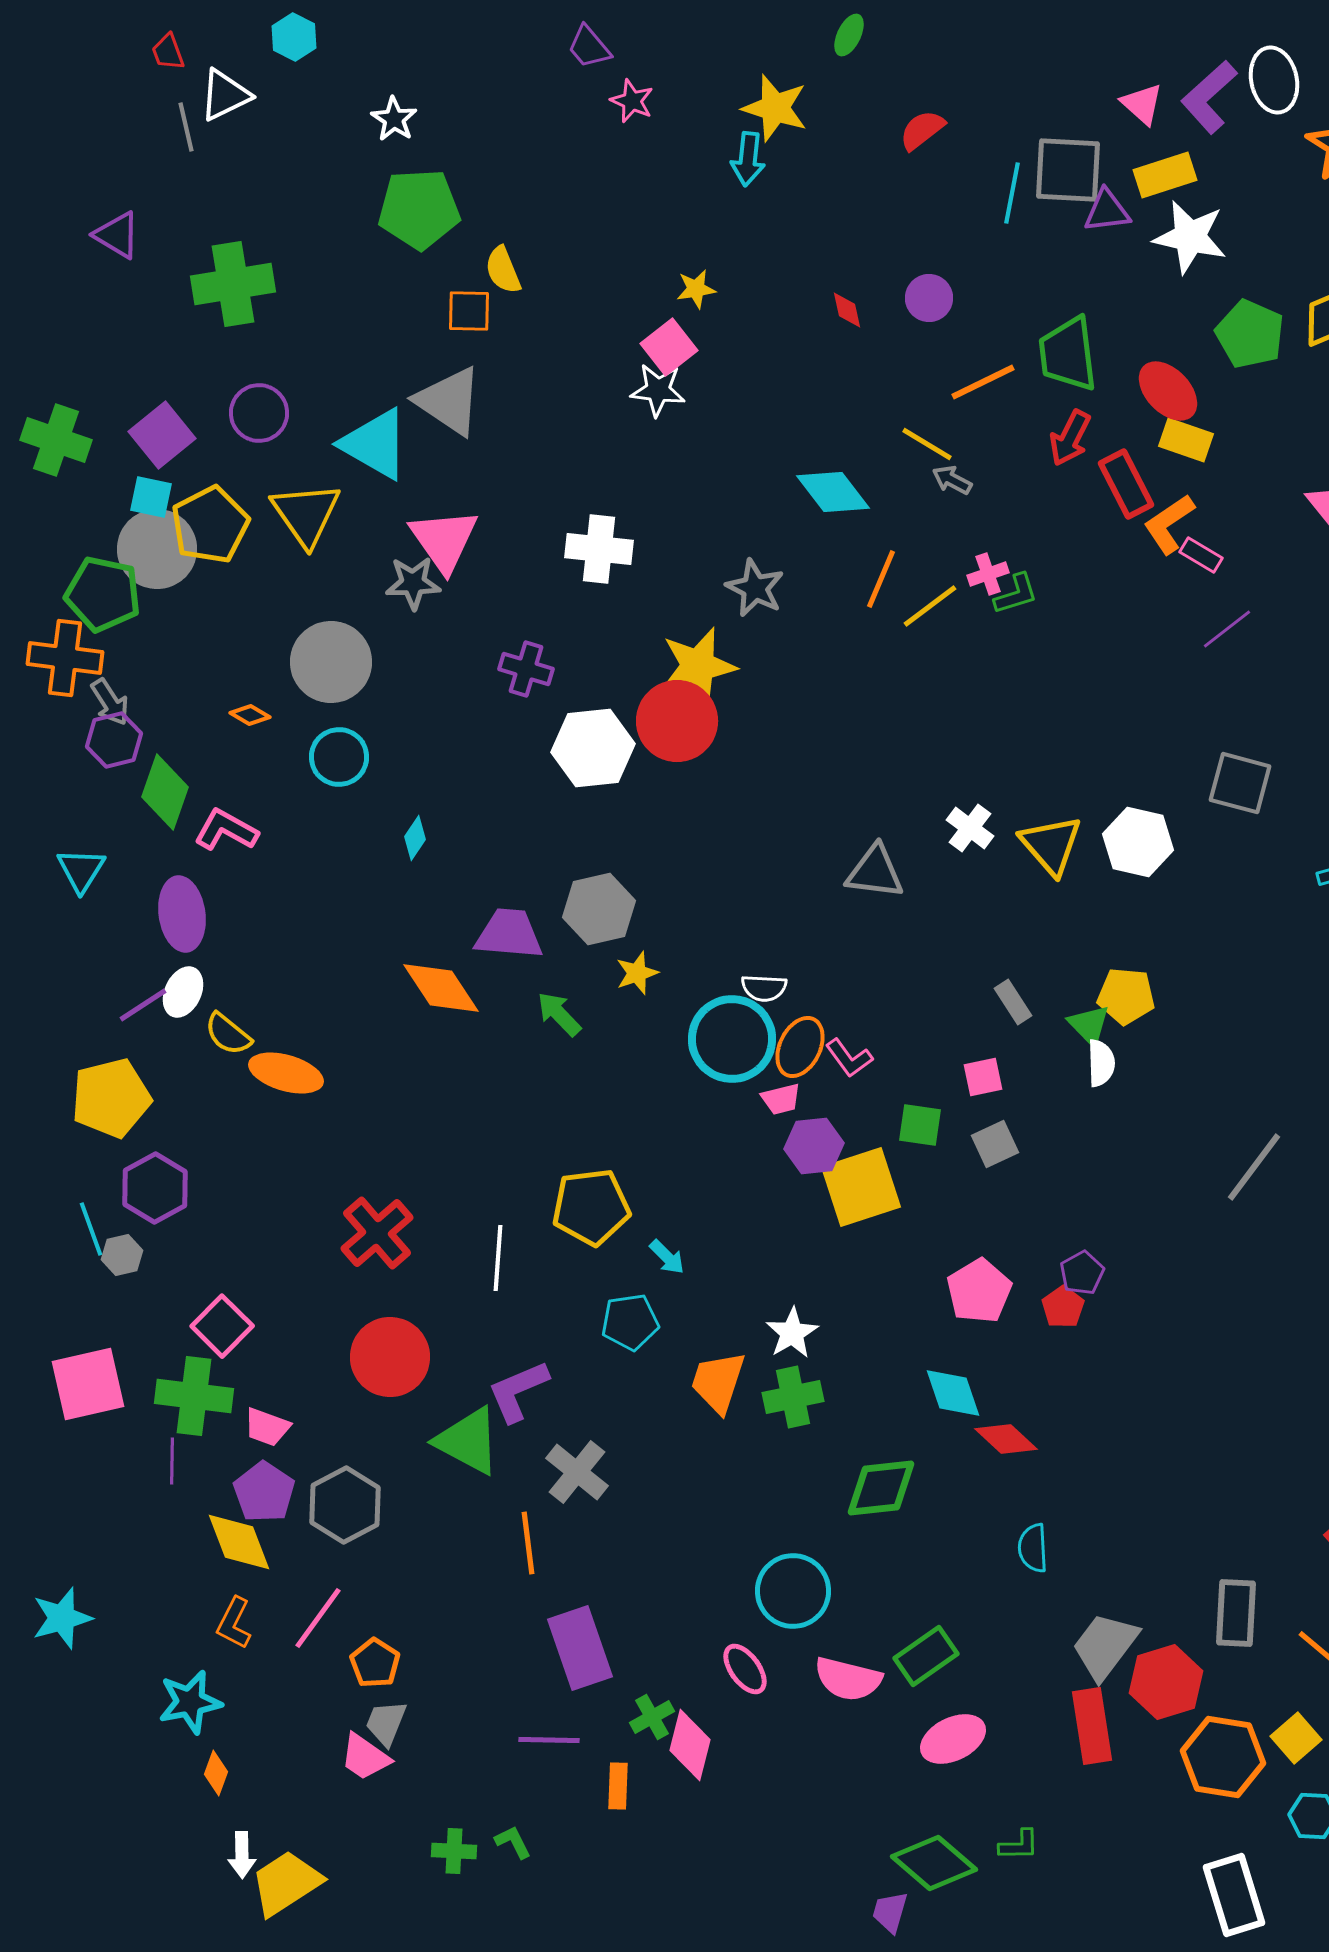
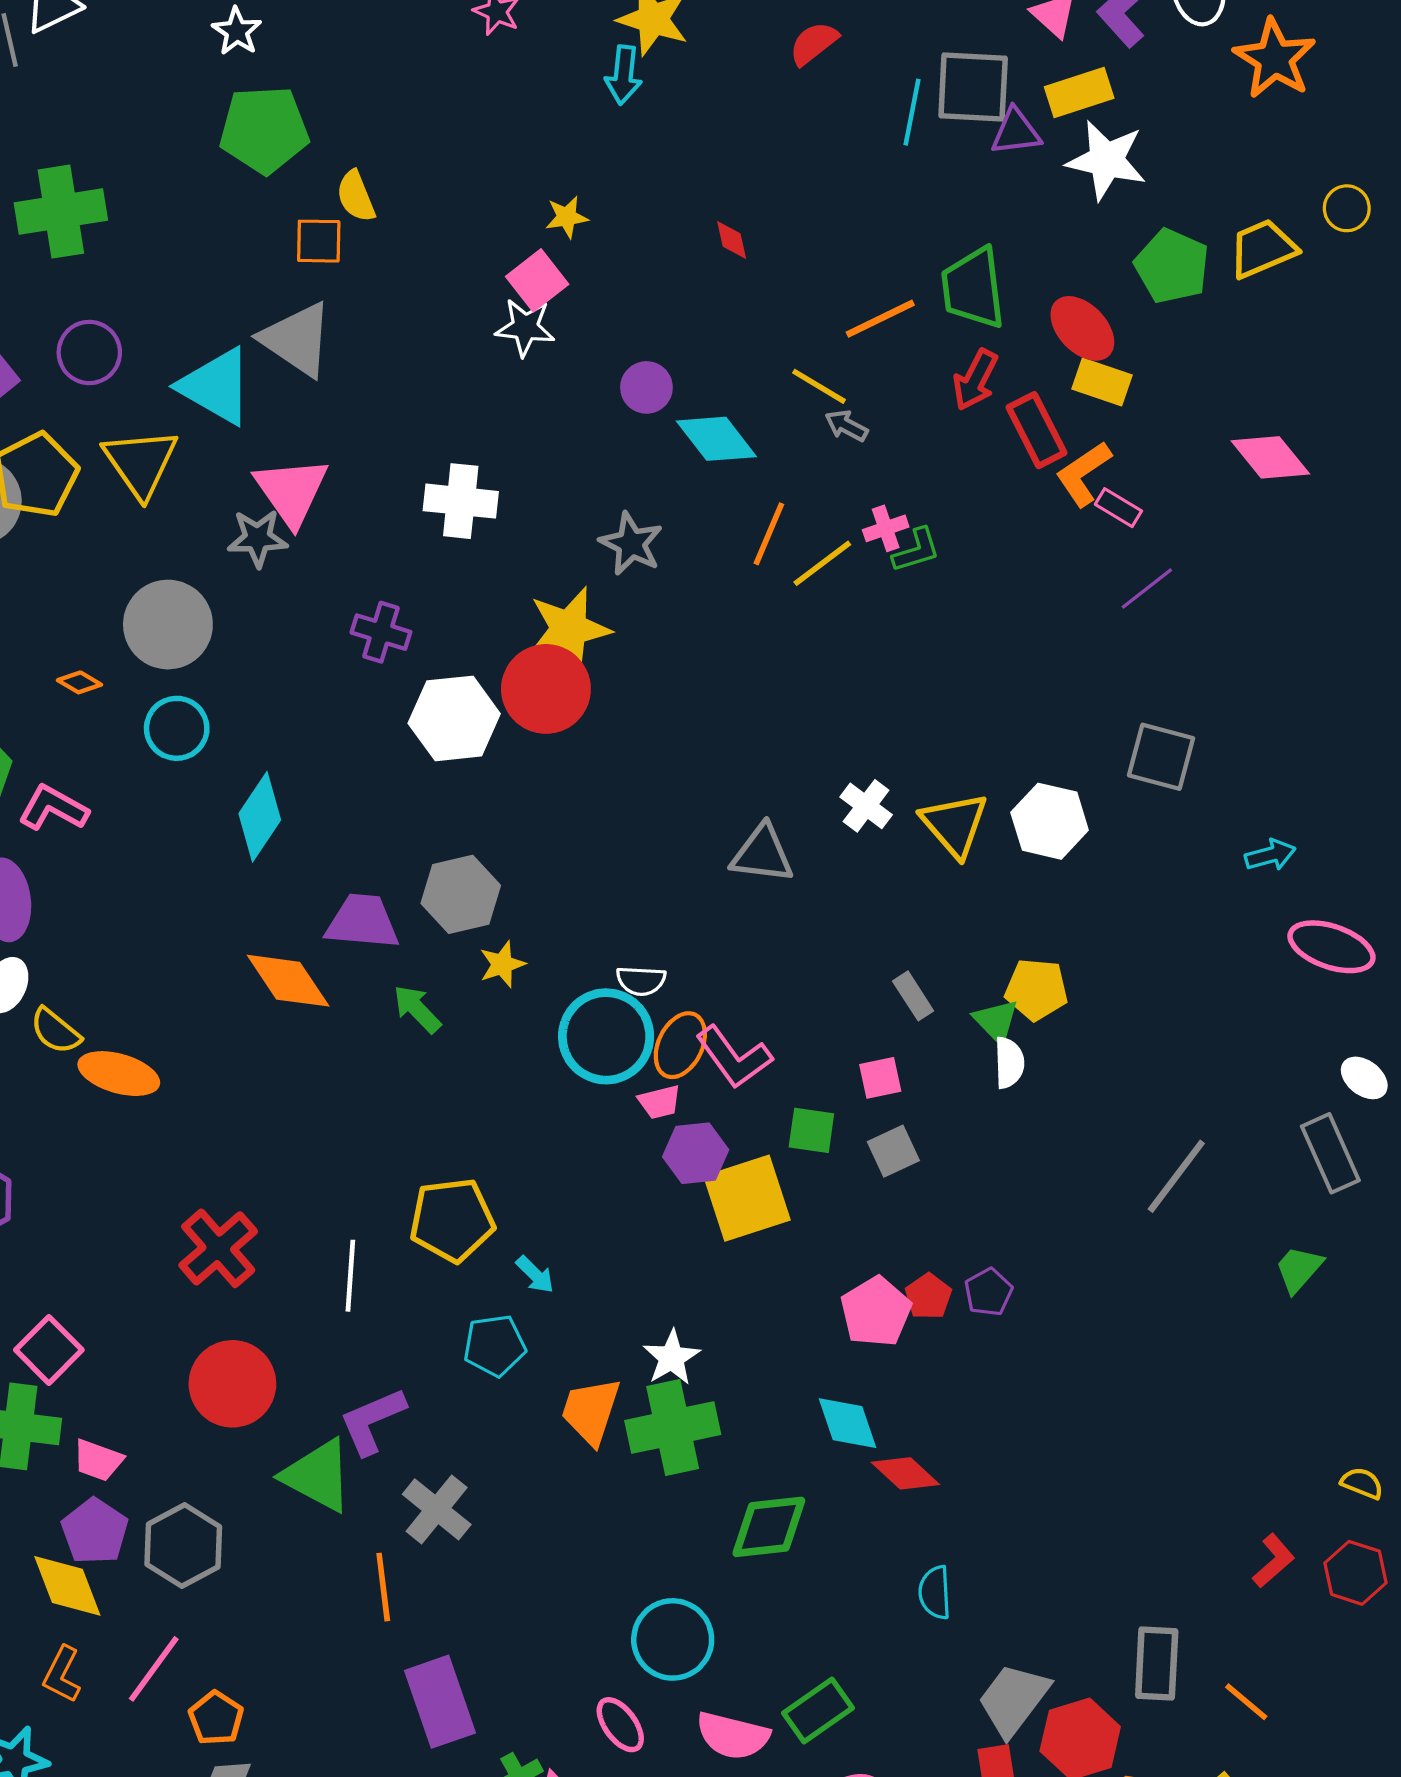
purple circle: (929, 298) -> (646, 387), moved
cyan diamond: (415, 838) -> (260, 817), size x1.8
pink L-shape: (849, 1058) -> (734, 1057), size x1.5
red pentagon: (1063, 1307) -> (928, 1296), moved
green cross: (793, 1397) -> (673, 1428), size x1.4

